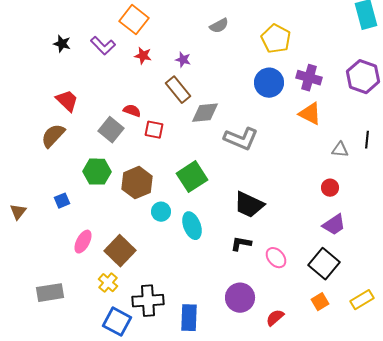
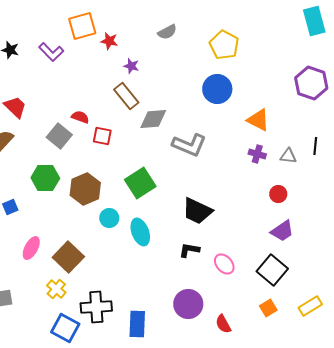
orange square: (134, 20) -> (82, 26), turned 36
red star: (143, 56) -> (109, 41), moved
purple cross: (309, 78) -> (257, 154), moved, size x0.7
red semicircle: (275, 318) -> (223, 324), turned -78

